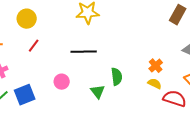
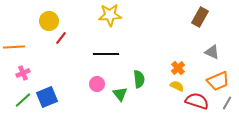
red line: (34, 46) -> (61, 38), moved
pink circle: (62, 82) -> (97, 84), moved

